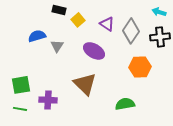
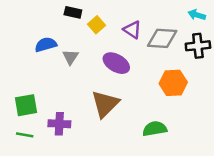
gray diamond: (131, 31) -> (162, 38), turned 60
brown triangle: (85, 84) -> (105, 104), turned 30

